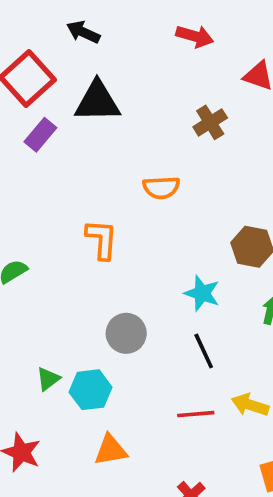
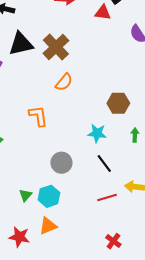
brown cross: (210, 122) -> (56, 47), moved, size x1.5
orange semicircle: (161, 188) -> (64, 82), turned -36
orange triangle: (111, 450) -> (48, 226), moved

